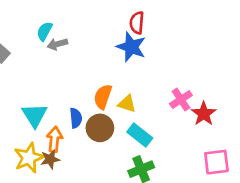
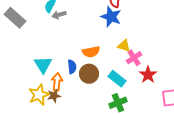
orange semicircle: (103, 97) -> (91, 52), turned -120
pink cross: (181, 100) -> (134, 58), moved
yellow triangle: (127, 104) -> (124, 46), moved
red star: (204, 114) -> (148, 75), moved

